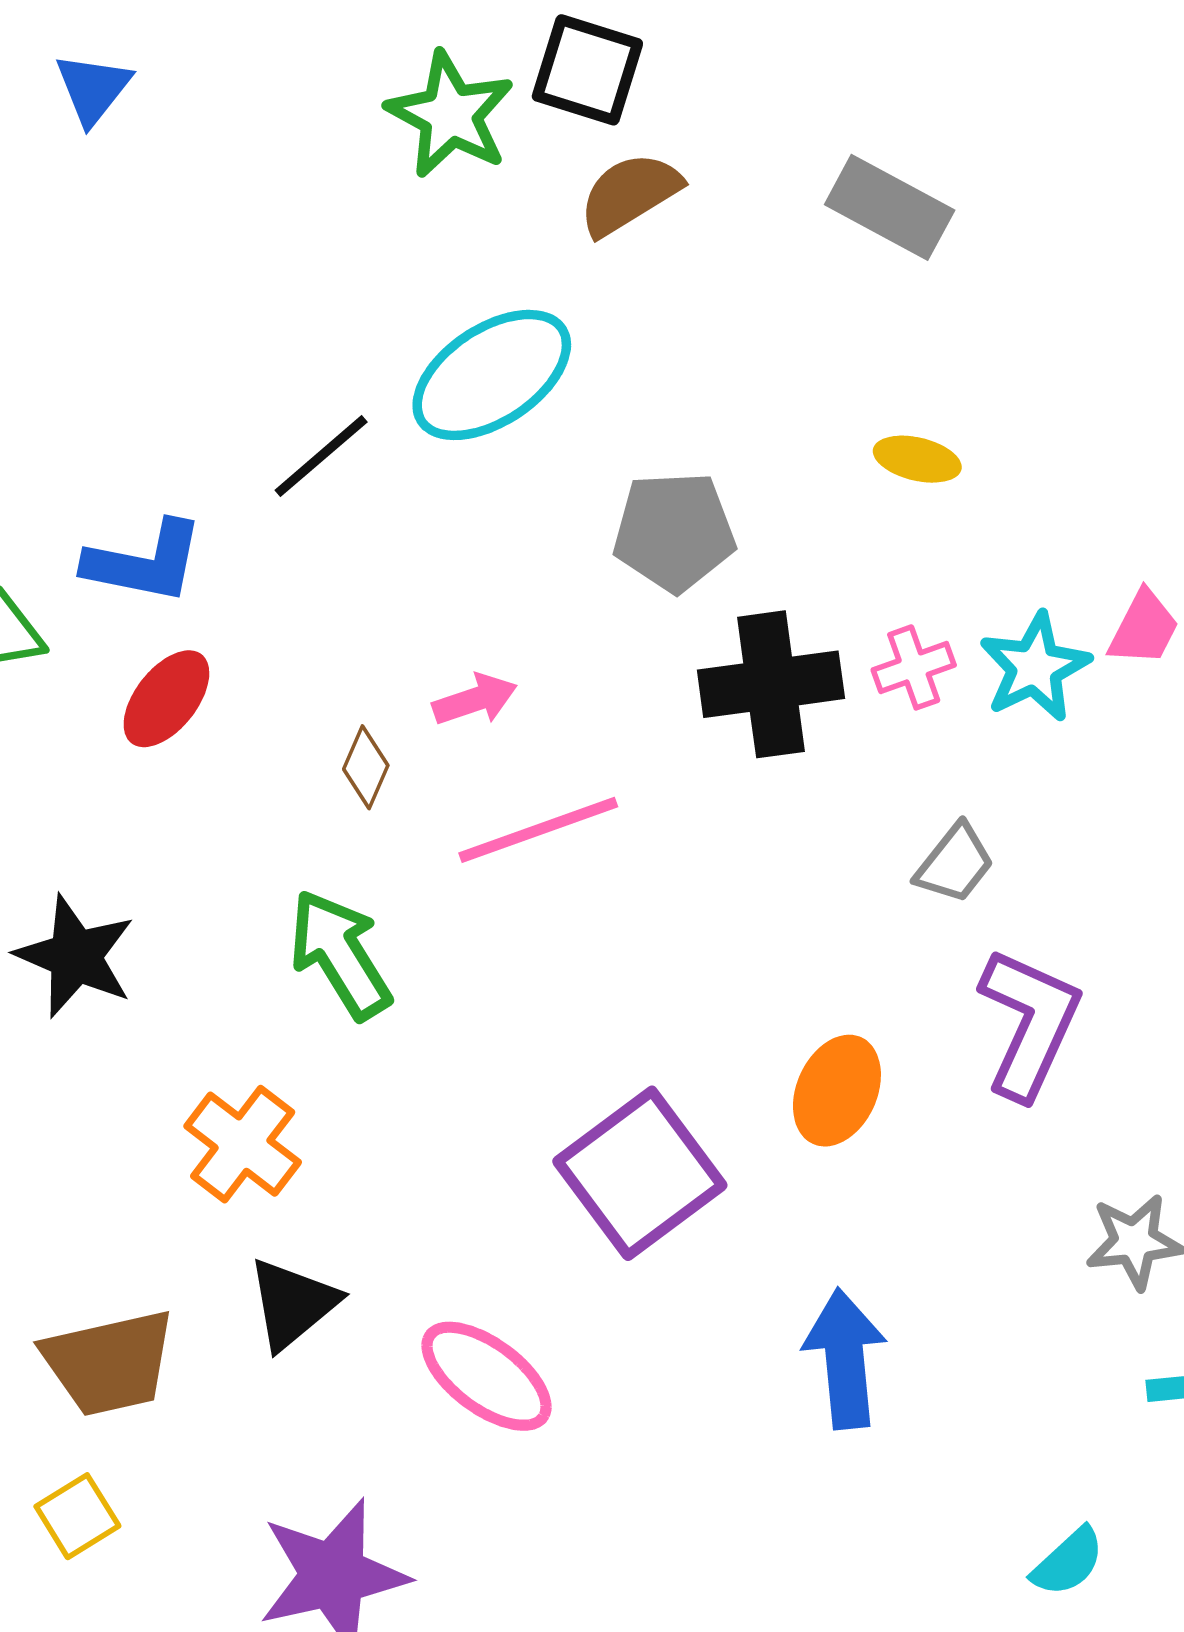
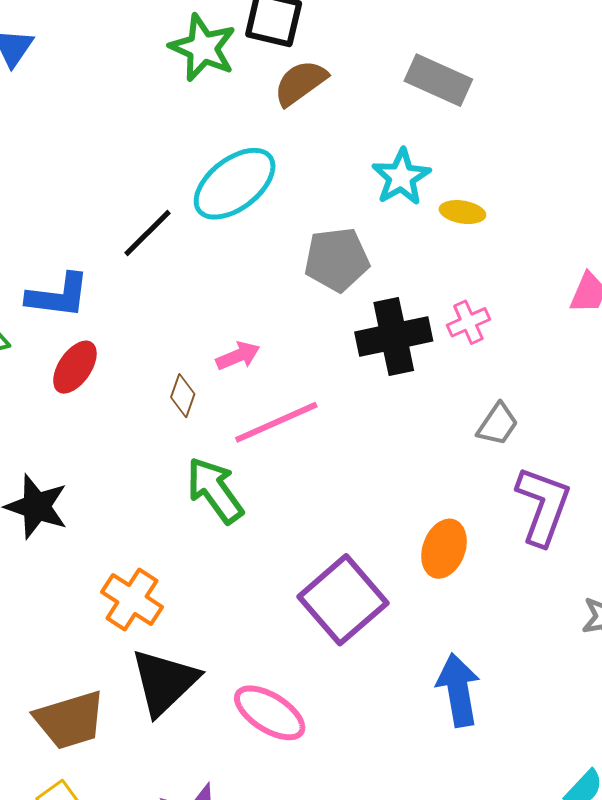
cyan star: (1035, 667) -> (401, 177), moved
green arrow: (340, 954) -> (215, 490), moved
black triangle: (293, 1304) -> (164, 682), size x1.4

